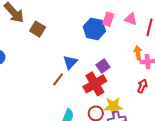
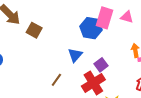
pink rectangle: (108, 19) -> (105, 18), size x1.5
blue triangle: (70, 62) -> (75, 55), moved

